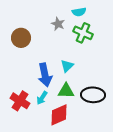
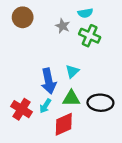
brown circle: (21, 38) -> (23, 17), moved

